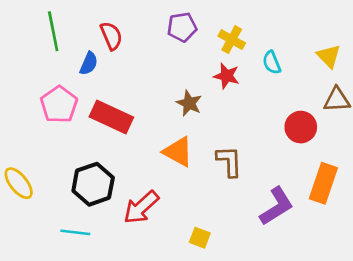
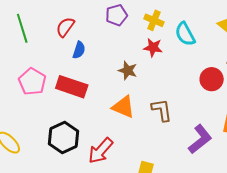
red semicircle: (111, 36) -> (65, 27), turned -115
cyan semicircle: (272, 62) -> (185, 34), size x1.4
blue semicircle: (89, 63) -> (79, 50), moved

